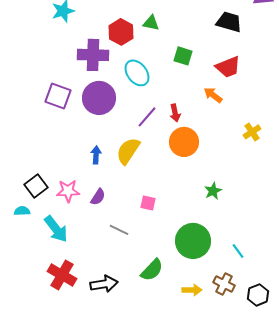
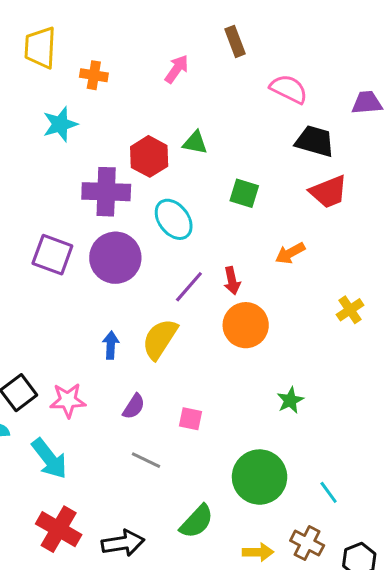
red trapezoid: (228, 67) -> (329, 192), moved
orange arrow: (213, 95) -> (290, 253), turned -66
purple semicircle: (98, 197) -> (134, 406), moved

